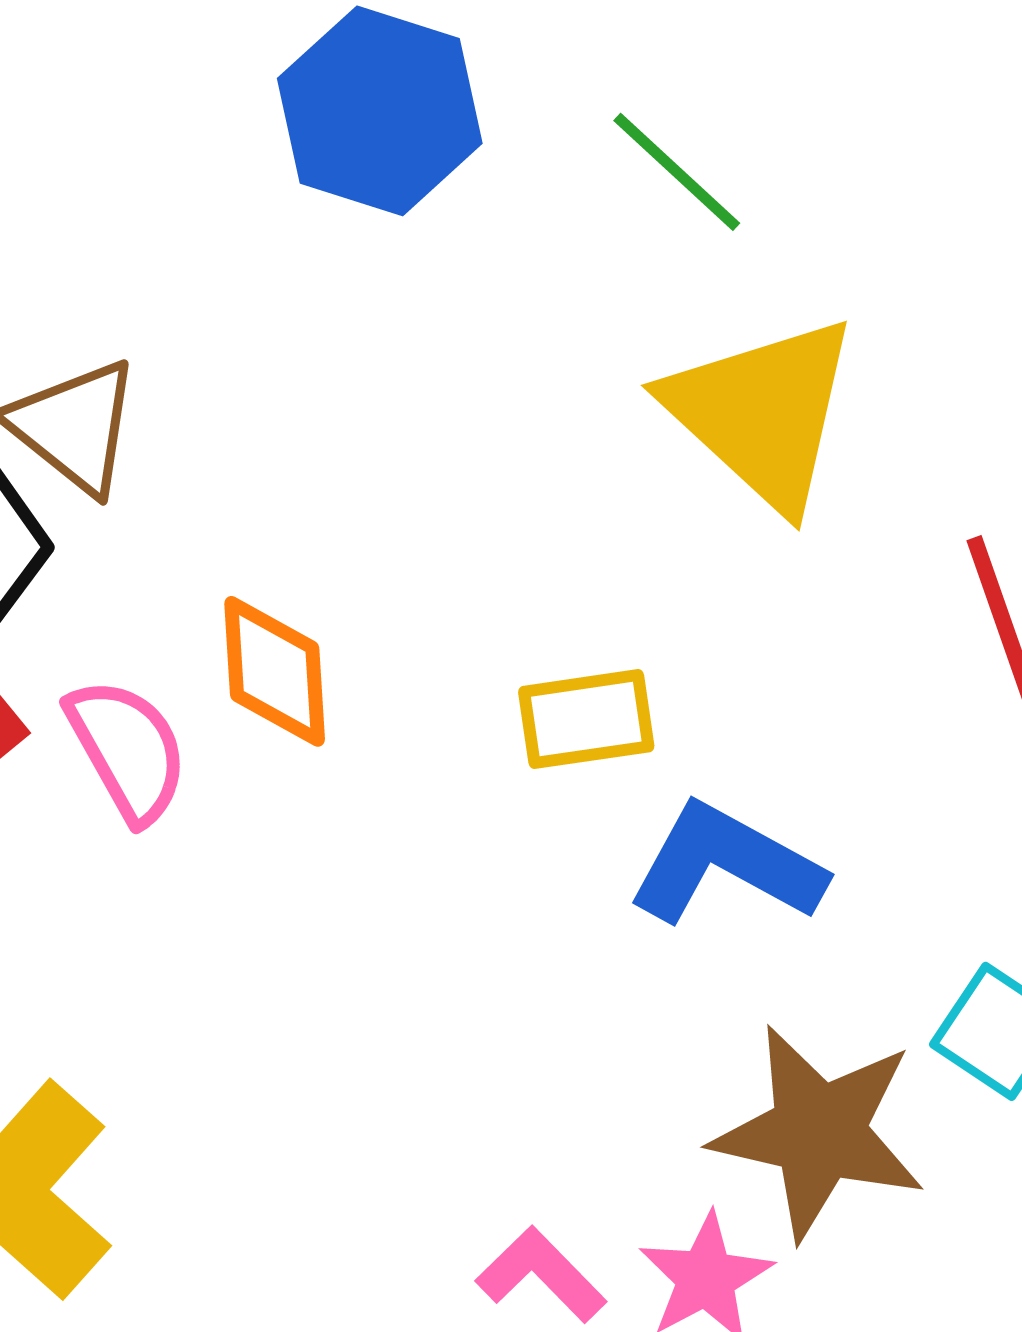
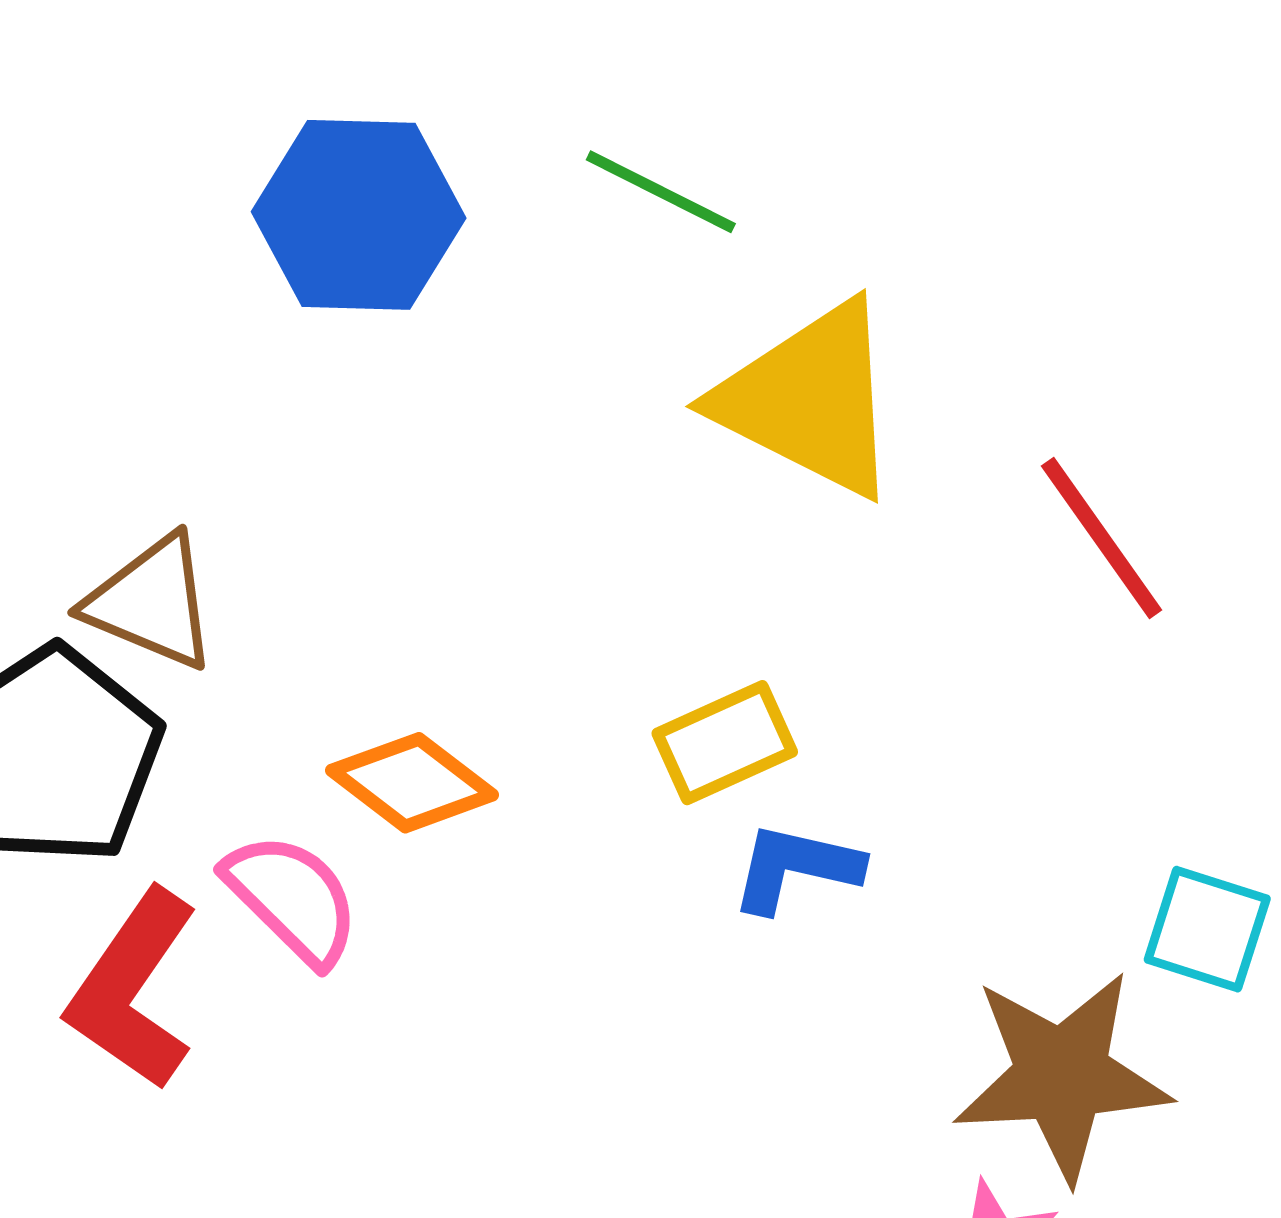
orange diamond: (275, 671) -> (412, 783), turned -33
blue L-shape: (726, 864) -> (796, 868), moved, size x0.7

